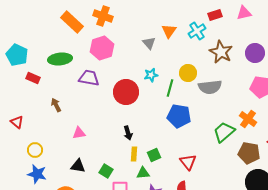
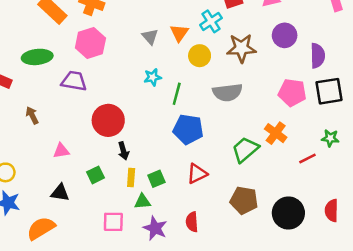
orange triangle: (169, 31) -> (179, 33), moved
brown star: (221, 52) -> (241, 48), turned -30
purple circle: (255, 53) -> (285, 35), moved
yellow circle: (188, 73) -> (200, 56), moved
red circle: (126, 92) -> (108, 120), moved
brown pentagon: (249, 153) -> (244, 200), moved
red triangle: (188, 162) -> (197, 174), moved, turned 42
green square: (106, 171) -> (96, 175), moved, turned 32

